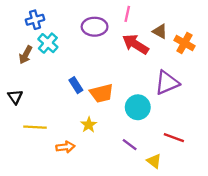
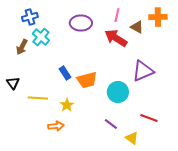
pink line: (127, 14) -> (117, 15), moved
orange cross: (184, 43) -> (158, 17), moved, turned -30
yellow star: (89, 125) -> (67, 105), moved
yellow line: (35, 127) -> (38, 98), moved

